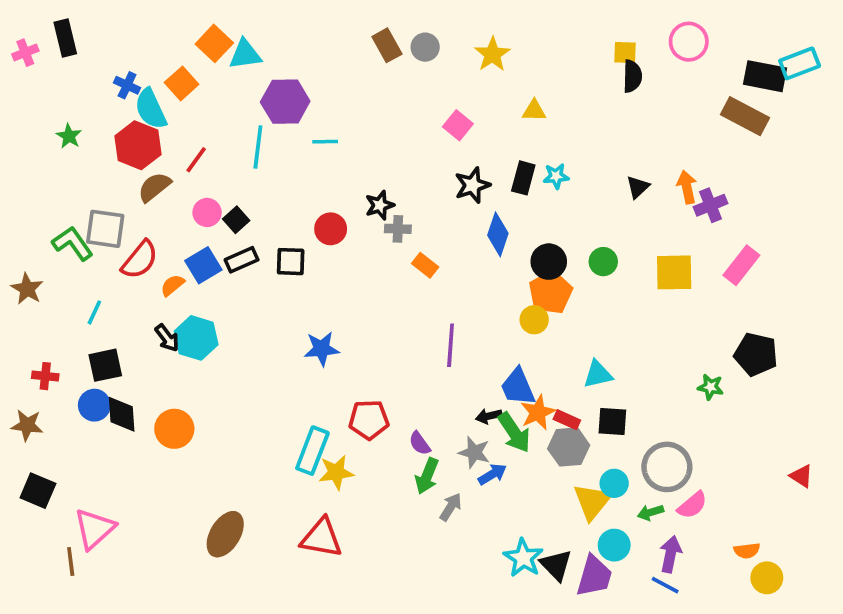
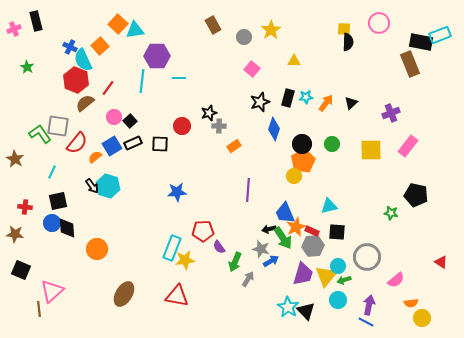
gray circle: (425, 47) -> (244, 37), moved
brown rectangle: (745, 116) -> (410, 64), turned 40
green star: (69, 136) -> (27, 67), moved
orange arrow: (687, 187) -> (326, 103), moved, turned 48
orange rectangle: (425, 265) -> (234, 146), turned -72
orange circle: (174, 429) -> (97, 249), moved
purple semicircle: (420, 443) -> (219, 247), moved
pink semicircle: (692, 505) -> (396, 280), moved
green arrow: (651, 512) -> (344, 280), moved
purple trapezoid: (594, 576) -> (303, 274), moved

